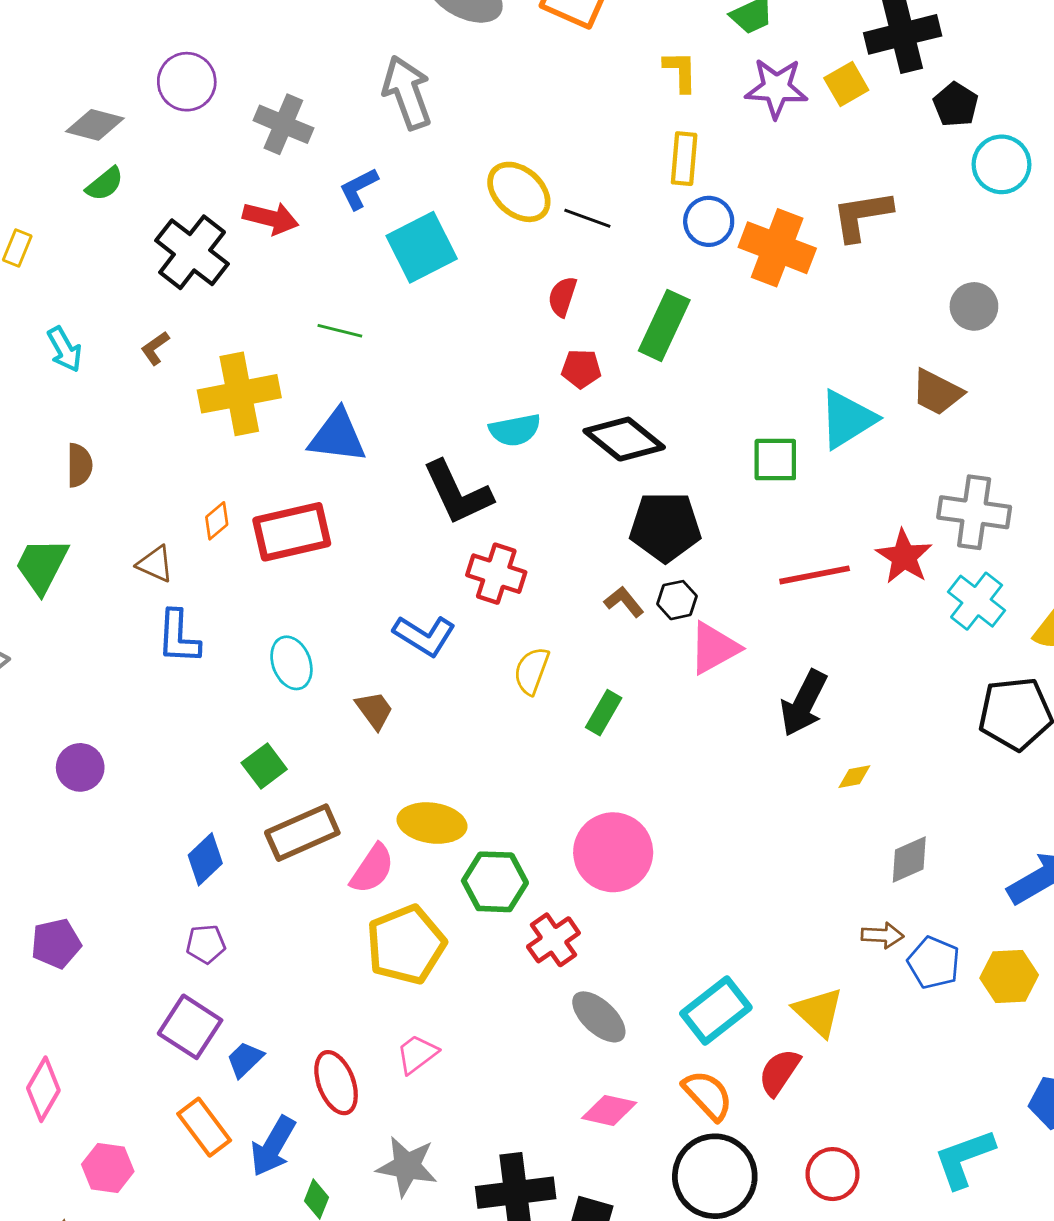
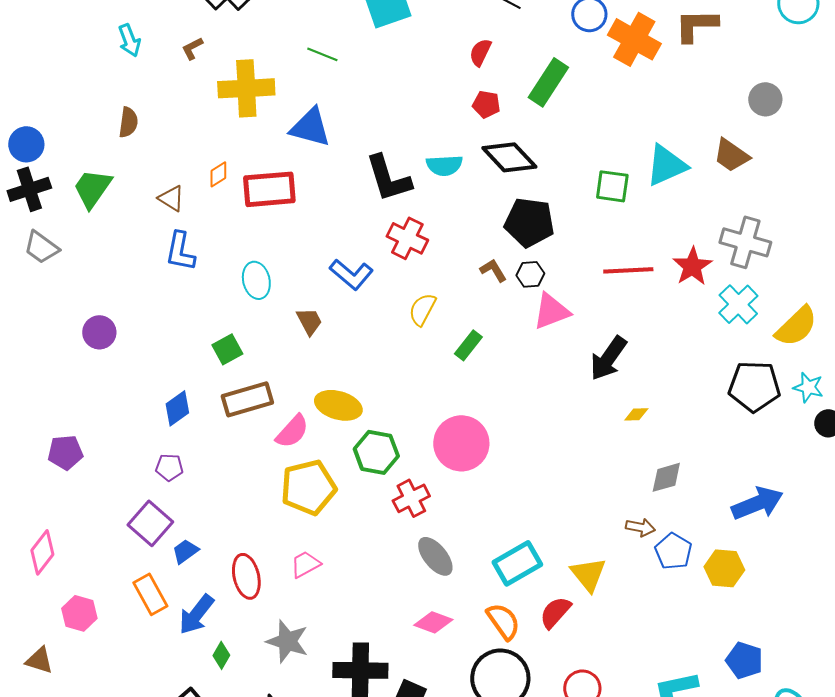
cyan semicircle: (515, 430) -> (444, 165), moved

